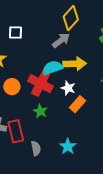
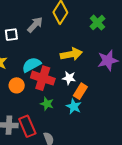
gray arrow: (61, 40) -> (35, 25), moved
cyan semicircle: (52, 68) -> (31, 65), moved
cyan star: (68, 146) -> (74, 106), moved

